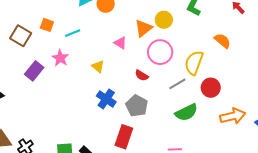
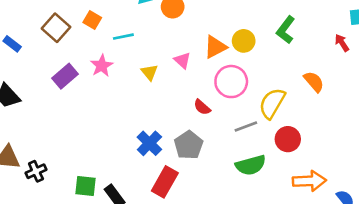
yellow triangle: (98, 66) -> (149, 72), moved
blue cross: (106, 99) -> (149, 143), moved

